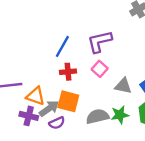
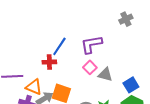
red cross: (68, 72) -> (49, 62), moved
gray triangle: (123, 86) -> (105, 75), moved

